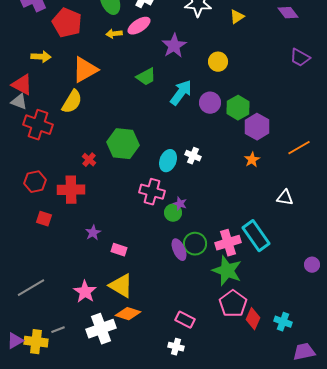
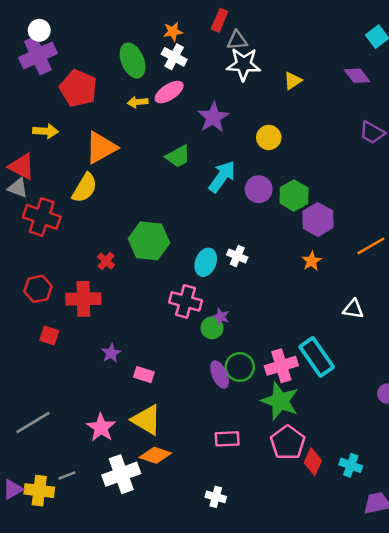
pink rectangle: (185, 320) -> (227, 439), moved, turned -30

